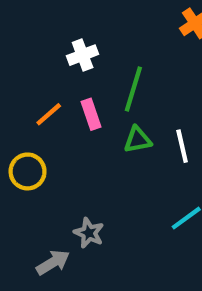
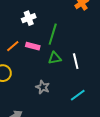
pink rectangle: (91, 114) -> (33, 46), turned -56
gray star: (89, 233) -> (43, 87), moved

